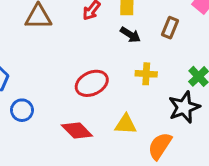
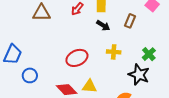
black star: (184, 107) -> (139, 75), turned -30
yellow triangle: (126, 124) -> (89, 86), moved

